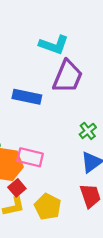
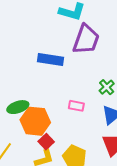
pink rectangle: (30, 157) -> (76, 106), moved, size x0.7

